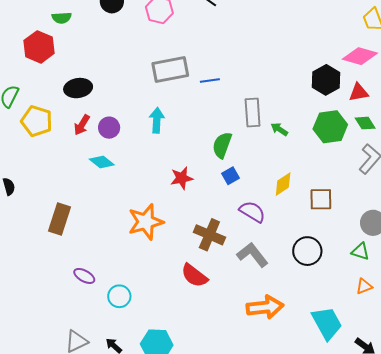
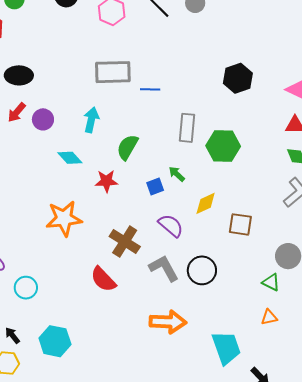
black hexagon: (326, 80) -> (238, 78), moved
green hexagon: (330, 127) -> (223, 146), moved
green arrow: (279, 129) -> (177, 174), moved
green semicircle: (222, 145) -> (127, 147), moved
cyan diamond: (102, 162) -> (70, 158), moved
black circle: (307, 251) -> (202, 270), moved

